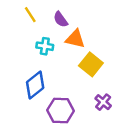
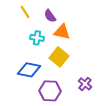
yellow square: (91, 64) -> (59, 57), moved
blue diamond: (35, 85) -> (29, 70), turned 50

